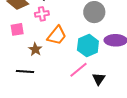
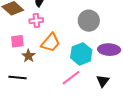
pink square: (17, 29) -> (17, 41), moved
black triangle: (99, 79) -> (103, 81), moved

